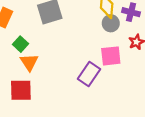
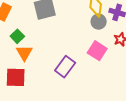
pink square: (111, 56) -> (97, 51), turned 36
purple rectangle: (89, 74) -> (65, 67), moved

